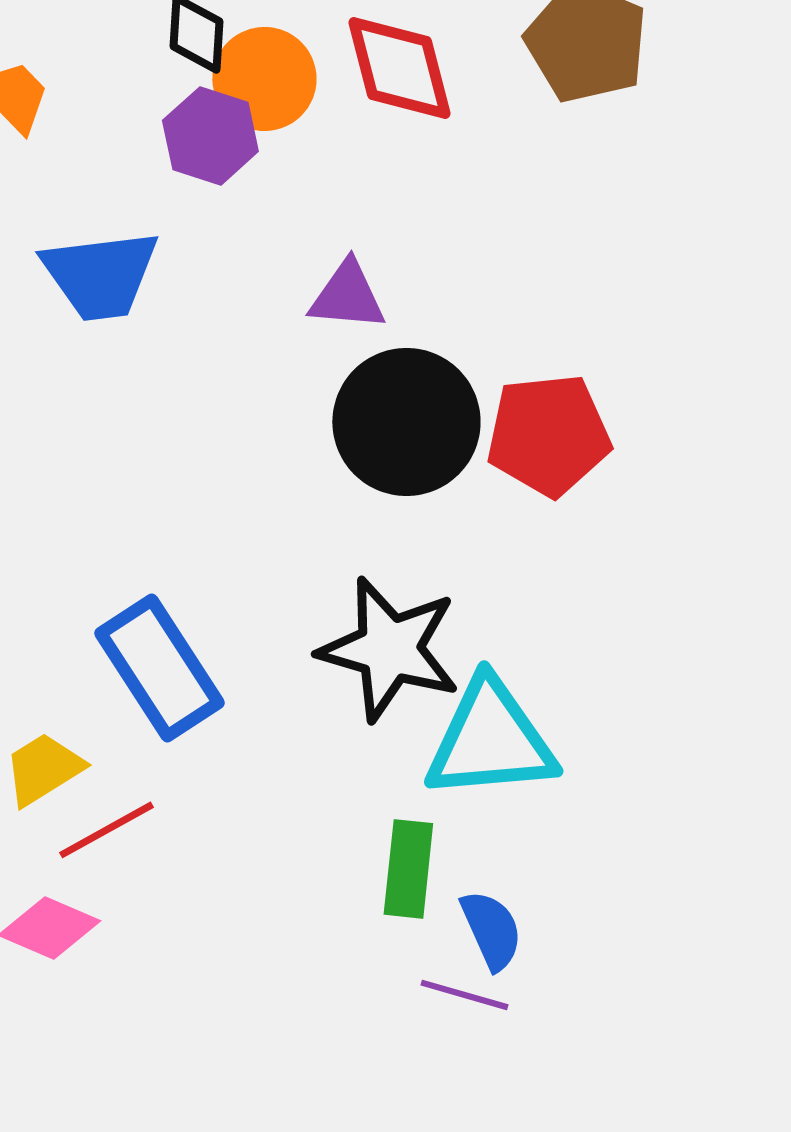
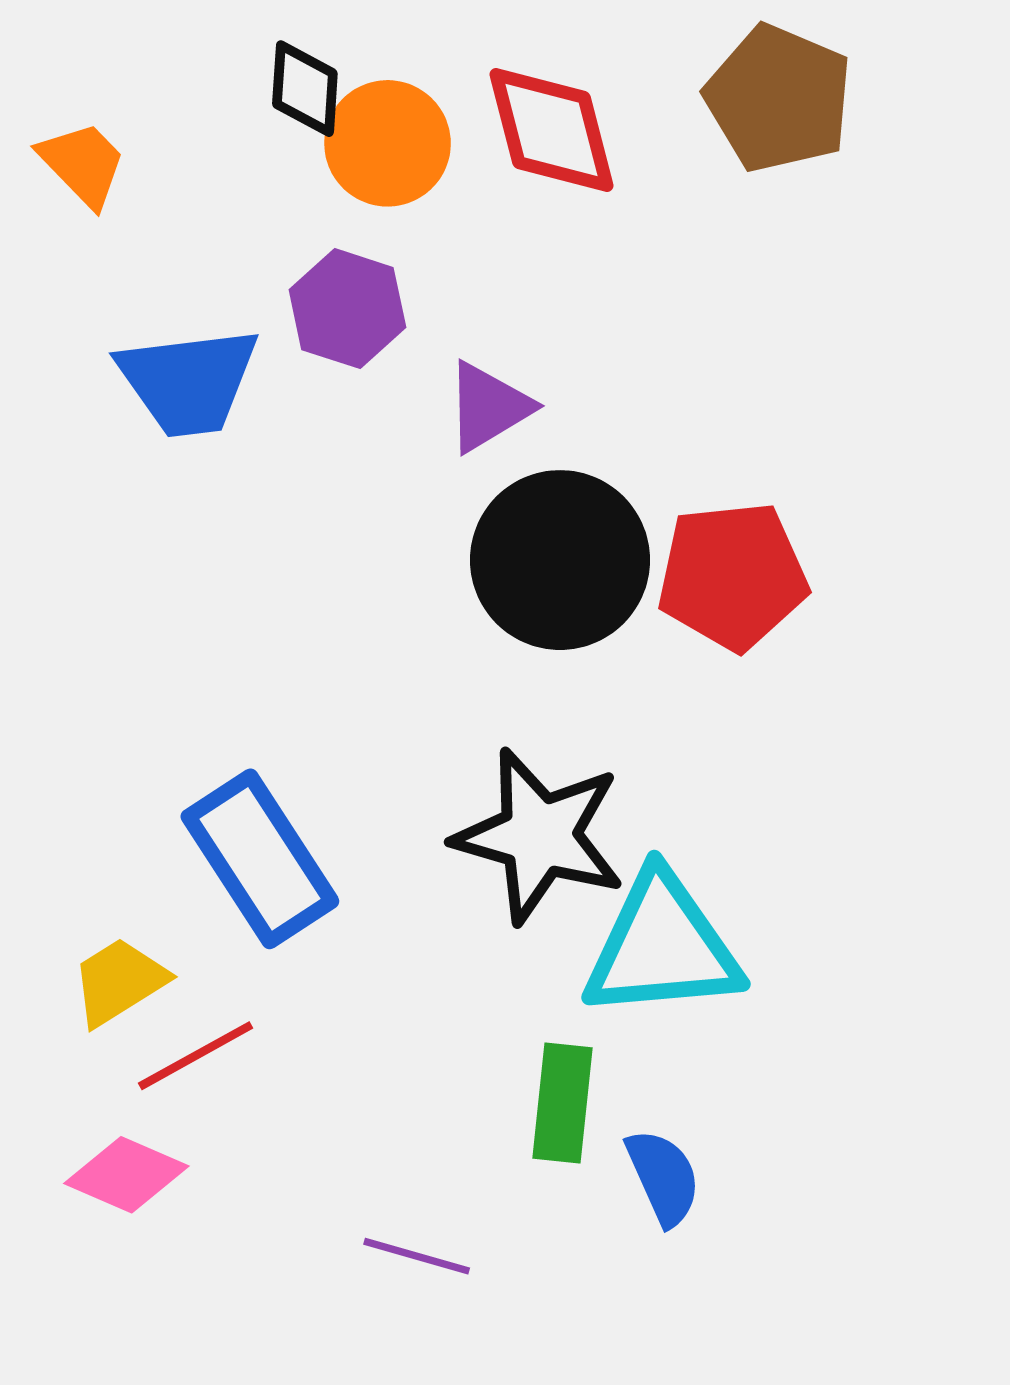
purple hexagon: (210, 136) -> (347, 309), moved
purple triangle: (347, 296) -> (488, 407), turned -36
purple line: (464, 995) -> (417, 1256), moved

